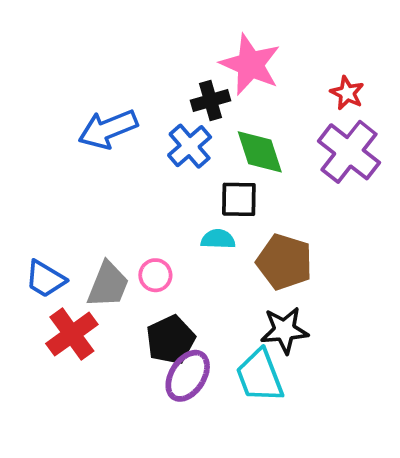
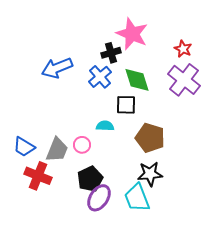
cyan semicircle: (218, 239) -> (105, 126), moved
red cross: (72, 334) -> (38, 176), turned -32

